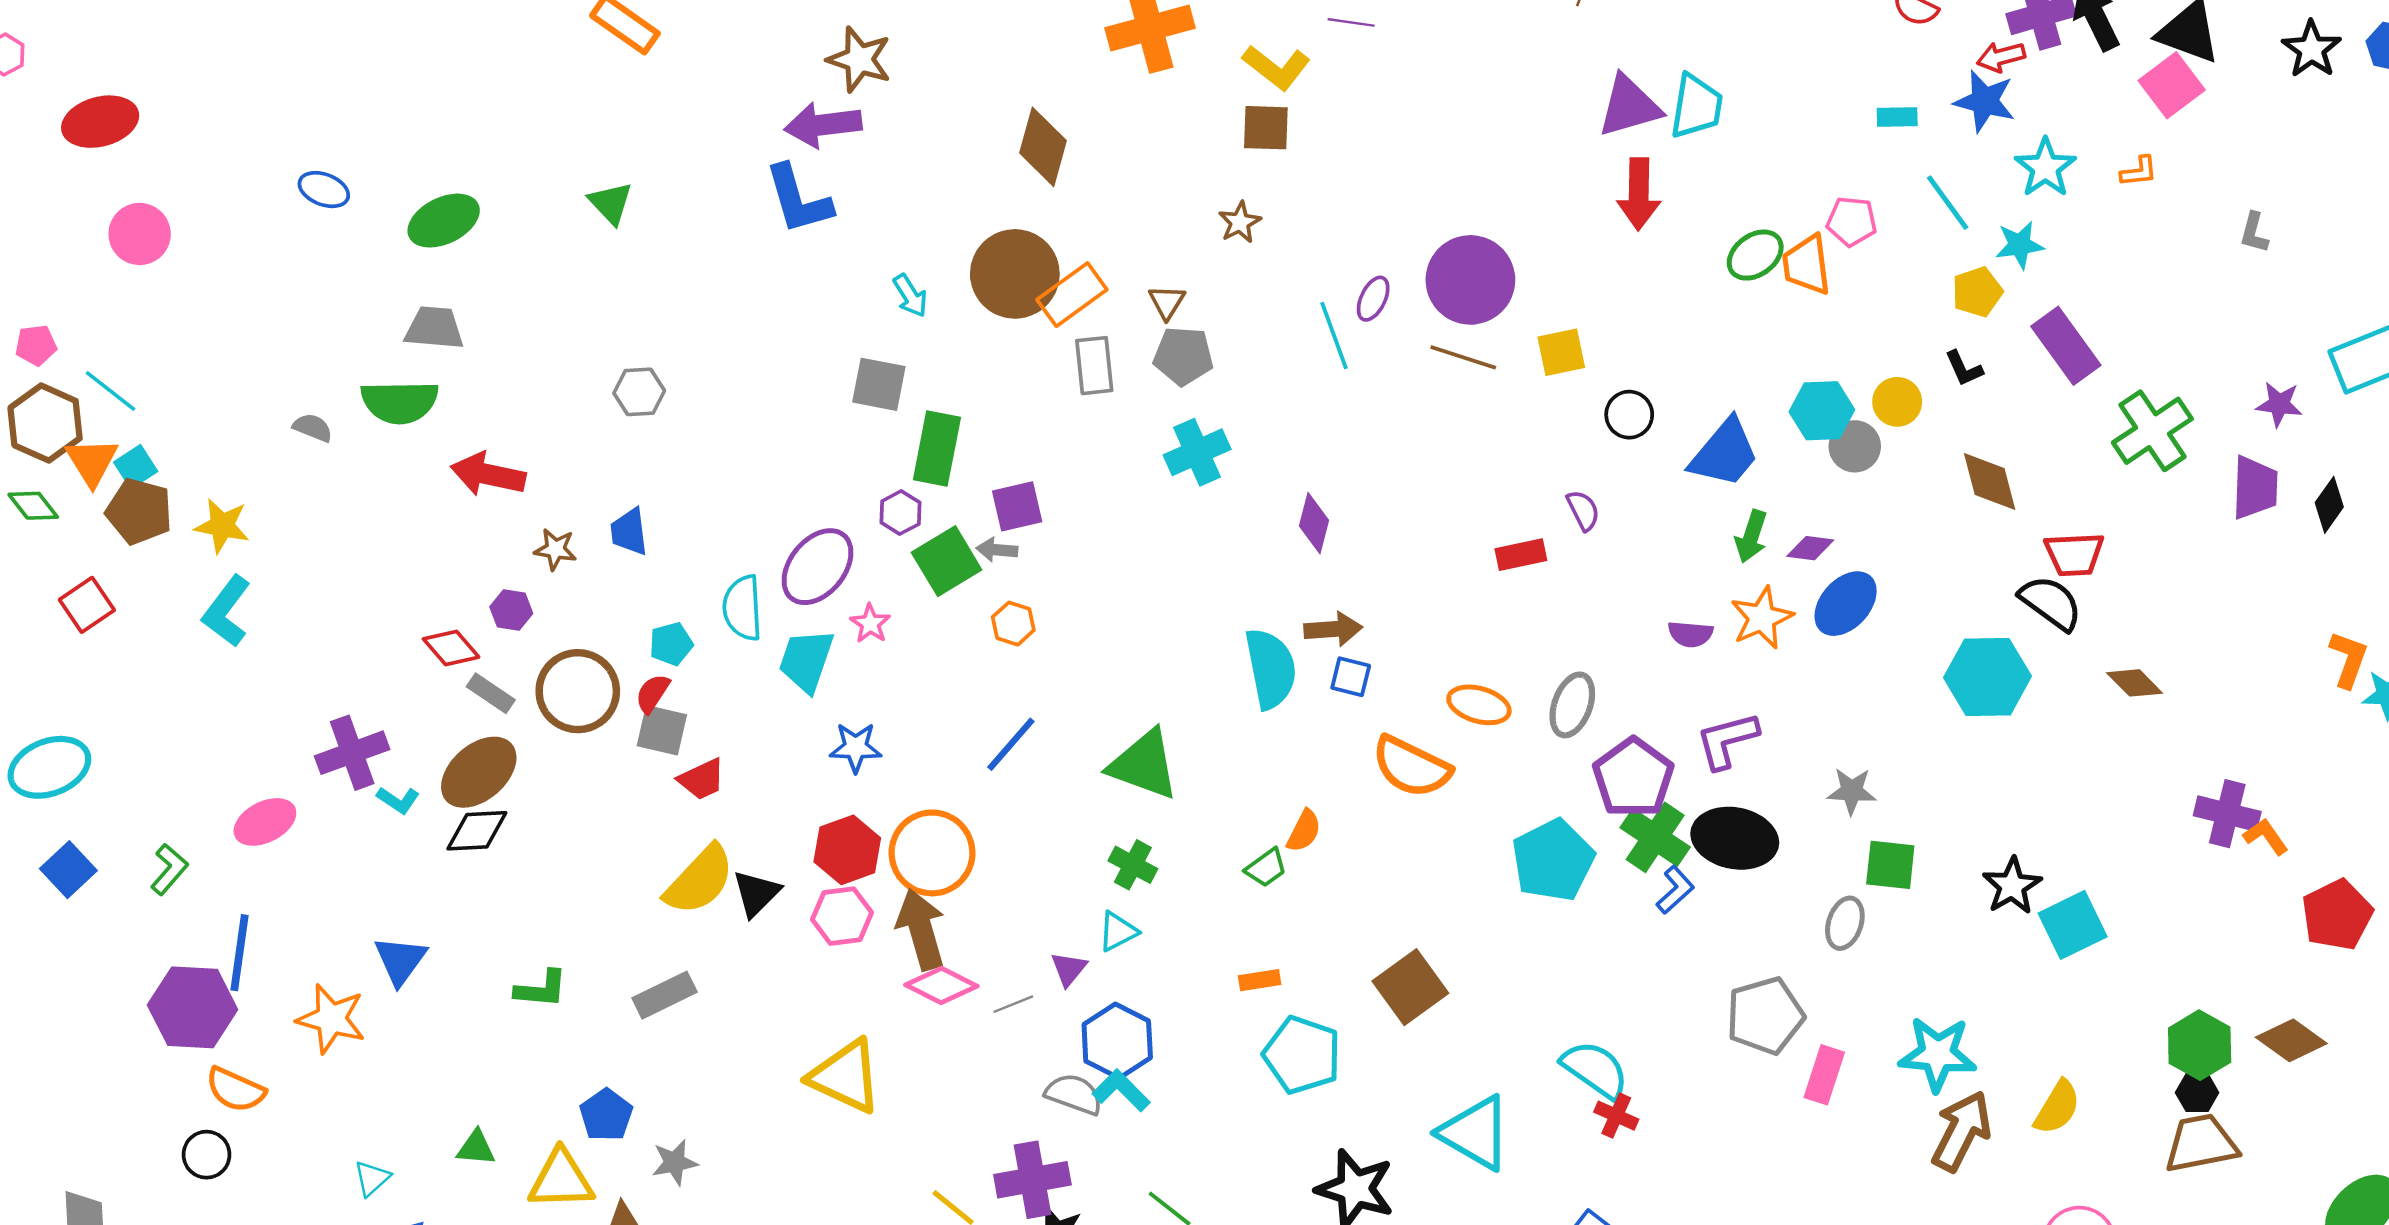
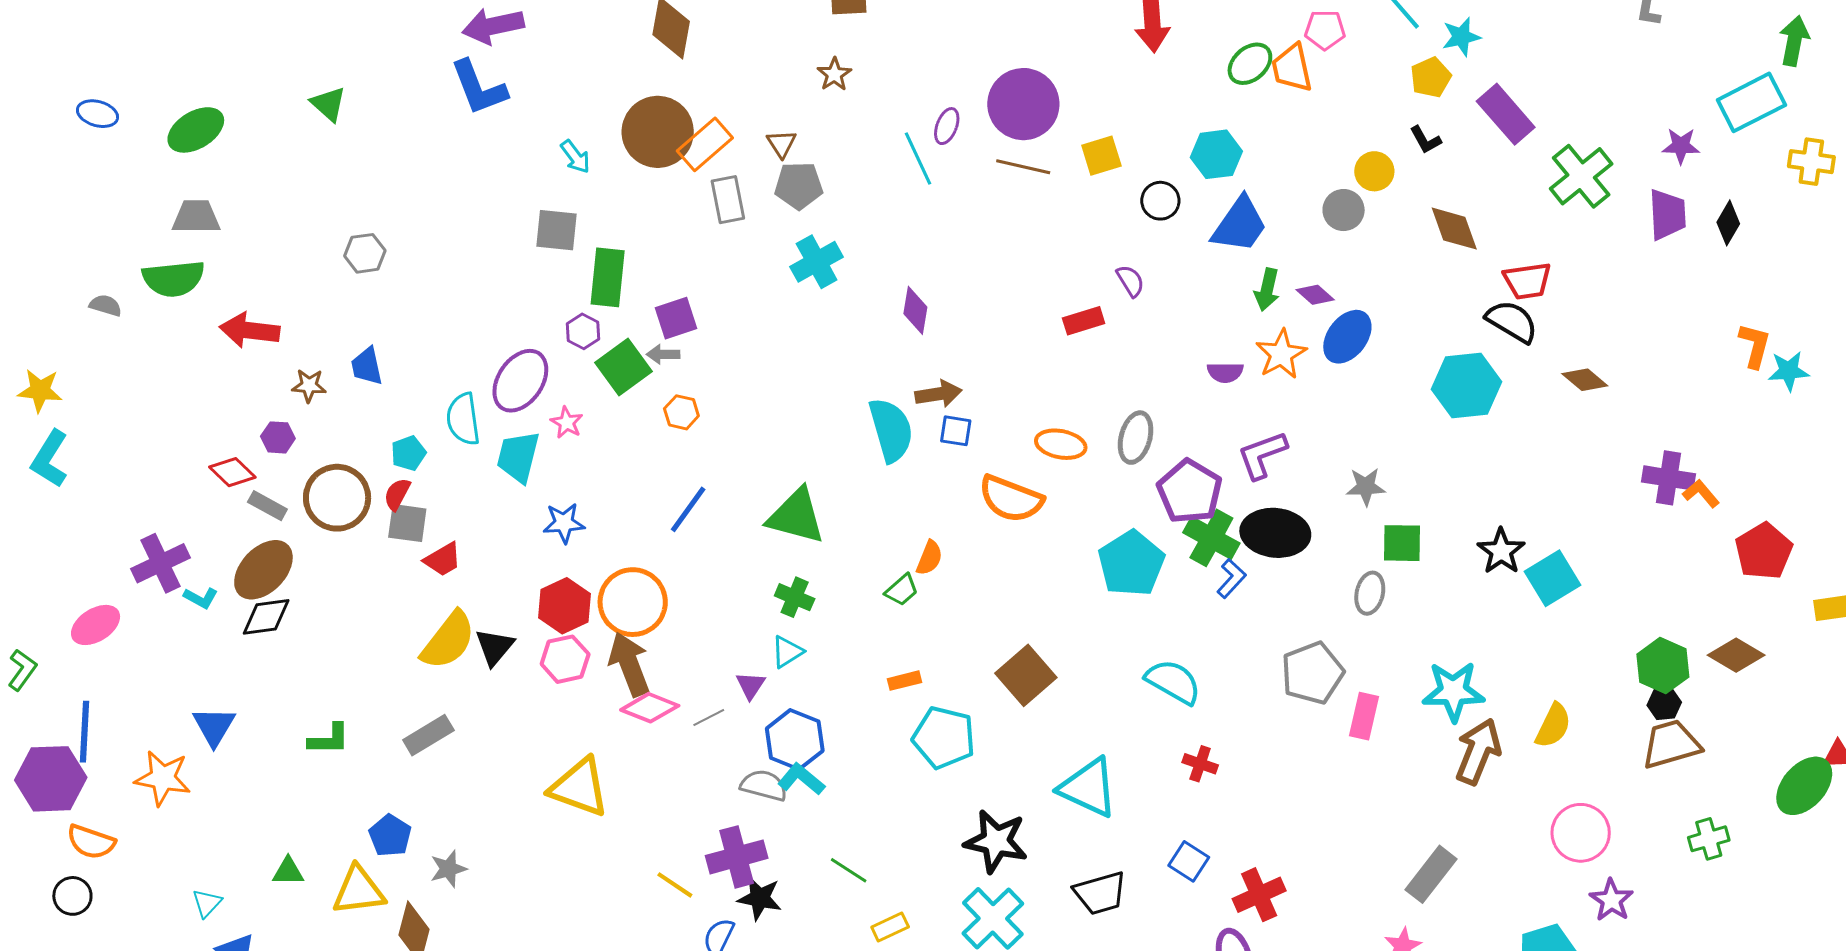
cyan hexagon: (1822, 411) -> (1216, 154), moved
purple diamond: (1810, 548) -> (1315, 295), turned 39
cyan semicircle: (1595, 1069) -> (1173, 682), moved

